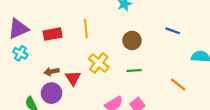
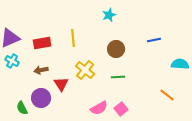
blue line: (173, 31) -> (154, 40), turned -32
brown arrow: (52, 72) -> (41, 70), moved
orange line: (178, 84) -> (167, 95), moved

